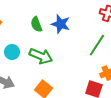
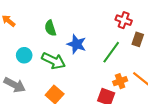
blue star: (61, 24) -> (77, 44), moved

